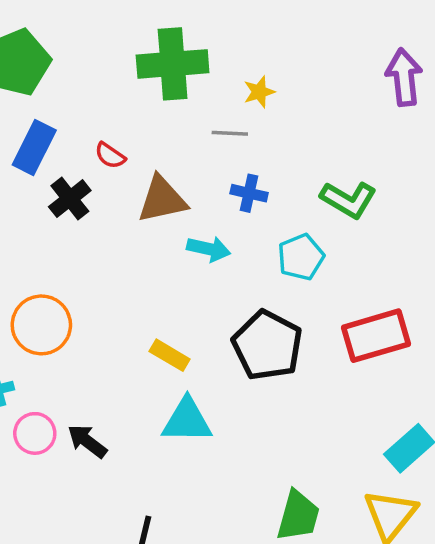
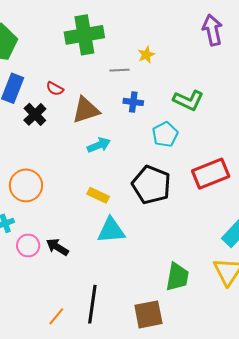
yellow star: (259, 92) -> (146, 55), moved
cyan arrow: (209, 249) -> (99, 145), moved, turned -30

